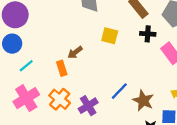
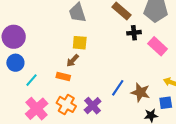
yellow square: (110, 36) -> (80, 43), moved
orange rectangle: (62, 68) -> (63, 77), turned -48

